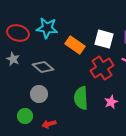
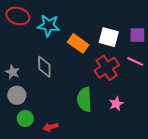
red ellipse: (18, 33) -> (18, 16), moved
gray star: (13, 59) -> (13, 72), moved
gray diamond: (43, 67) -> (44, 67), turned 50
gray circle: (39, 94) -> (17, 95), moved

